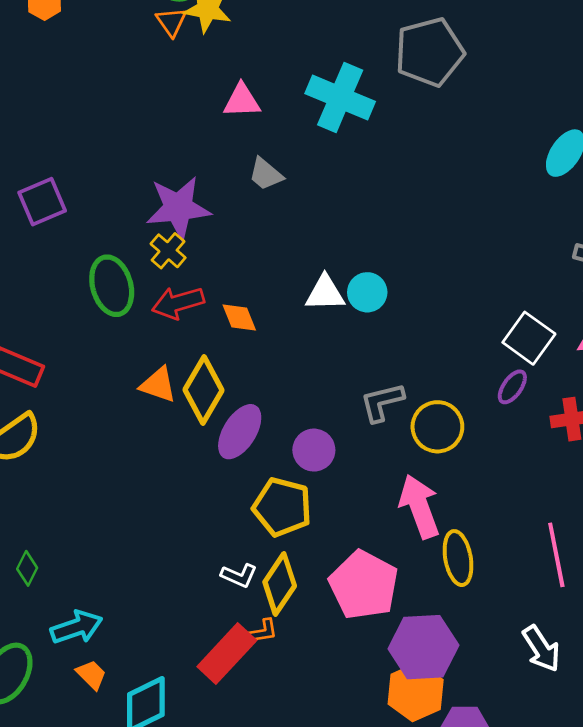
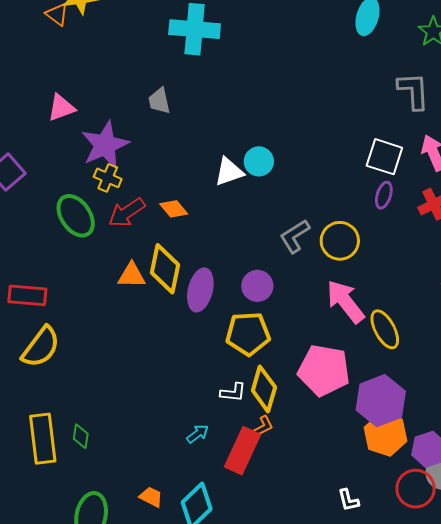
pink triangle: (242, 101) -> (61, 108), moved
gray trapezoid: (266, 174) -> (159, 101), turned 56
cyan arrow: (77, 627) -> (198, 434), moved, size x0.6

